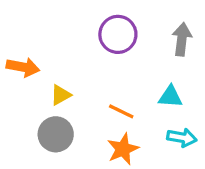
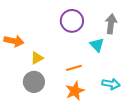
cyan triangle: (170, 97) -> (97, 45), moved, turned 42
orange line: (121, 111) -> (74, 68), turned -42

